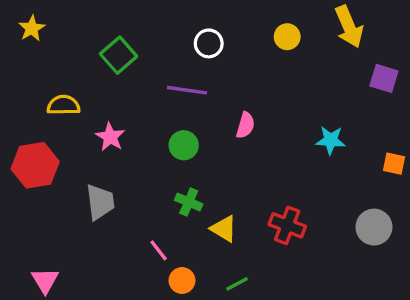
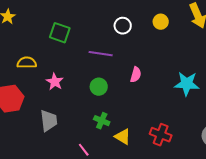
white circle: (209, 43) -> (123, 26), moved
green square: (119, 55) -> (60, 33), turned -30
cyan star: (331, 140) -> (187, 84), size x1.4

